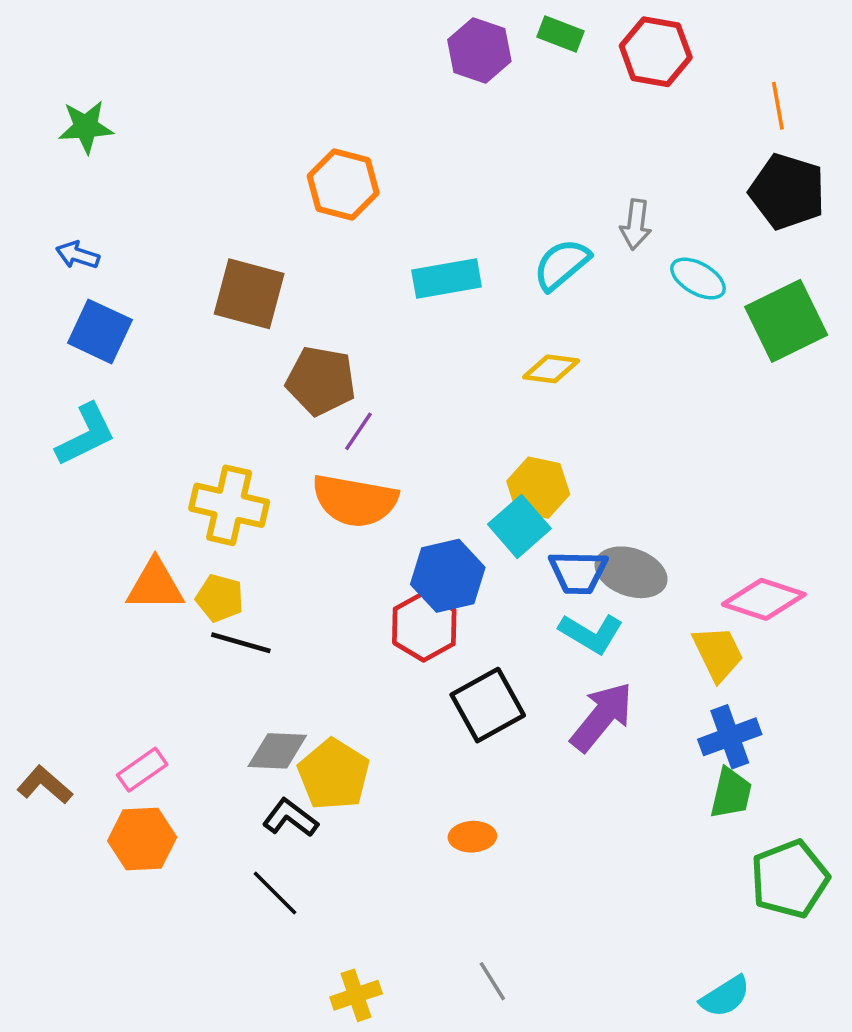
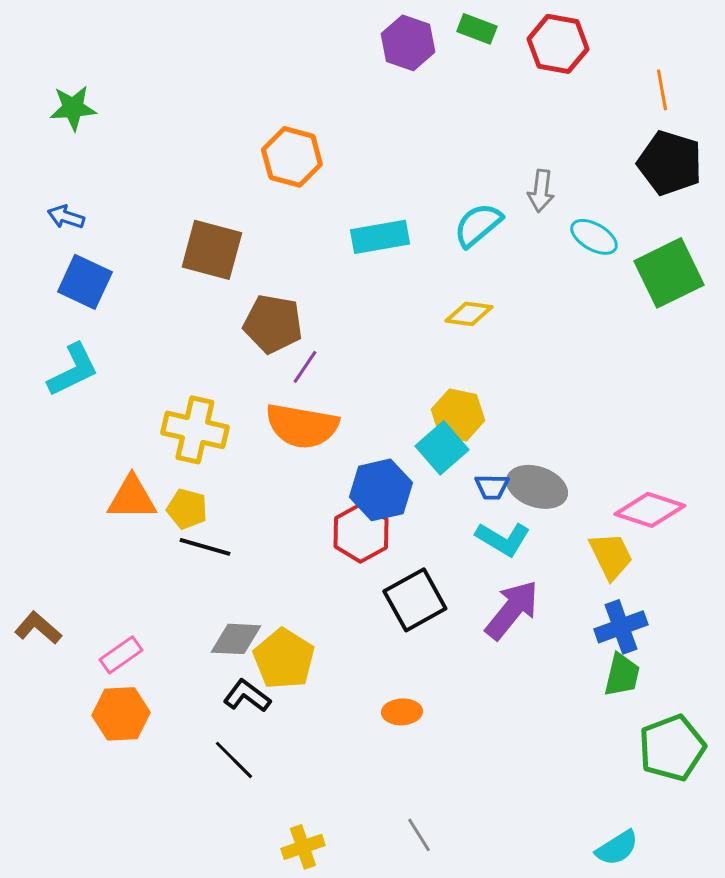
blue trapezoid: (578, 572) -> (492, 487), size x0.7
brown L-shape: (45, 785) -> (38, 628), moved

